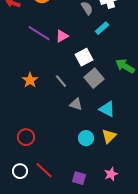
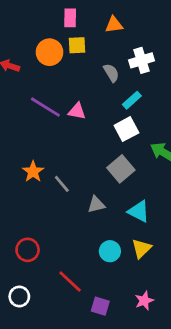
pink triangle: (62, 36) -> (77, 111), turned 40
white square: (84, 57) -> (126, 129), moved
gray line: (61, 81) -> (62, 184), moved
gray triangle: (76, 104) -> (96, 205), turned -32
red line: (44, 170) -> (70, 281), moved

